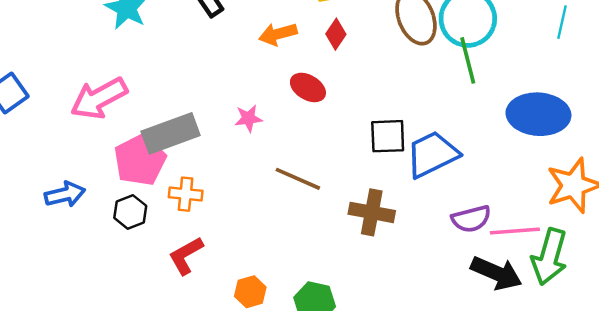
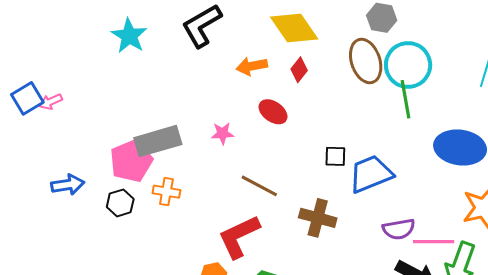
pink arrow: (99, 98) -> (51, 102), moved, size x0.5
black square: (388, 136) -> (335, 156), size x0.7
red L-shape: (186, 256) -> (239, 237), moved, size x1.4

